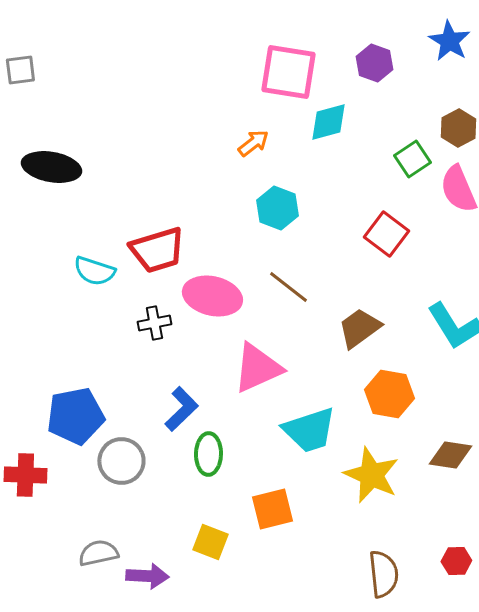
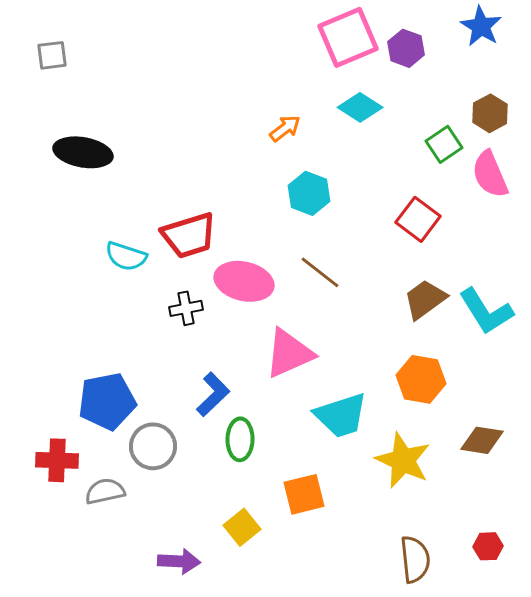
pink square: (288, 72) -> (348, 37), moved, turned -32
cyan diamond: (328, 122) -> (360, 107), turned 48
brown trapezoid: (359, 328) -> (425, 299), moved
yellow square: (210, 542) -> (242, 527), turned 30
gray semicircle: (98, 553) -> (105, 491), moved

